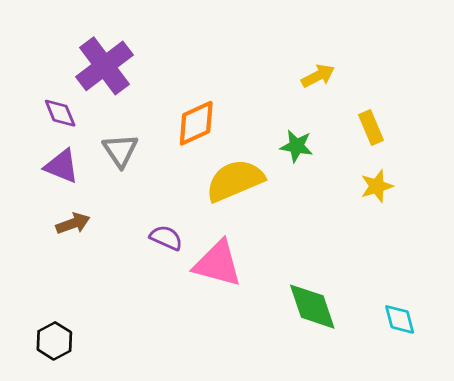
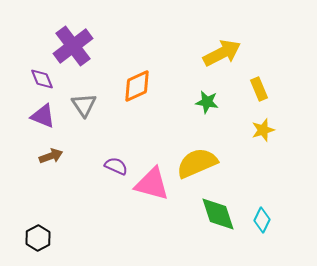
yellow arrow: (318, 76) -> (222, 53), size x1.6
yellow semicircle: (235, 180) -> (197, 163), moved
cyan diamond: (400, 319) -> (262, 220), moved, turned 40

